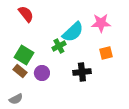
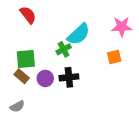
pink star: (101, 23) -> (122, 27), moved
green square: (24, 55) -> (26, 59), turned -36
black cross: (82, 72) -> (69, 77), moved

